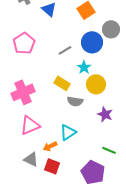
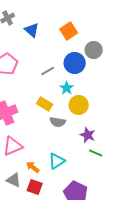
cyan triangle: (68, 132) -> (57, 161), moved
orange arrow: (50, 146) -> (33, 167), turned 64
green line: (109, 150) -> (96, 153), moved

